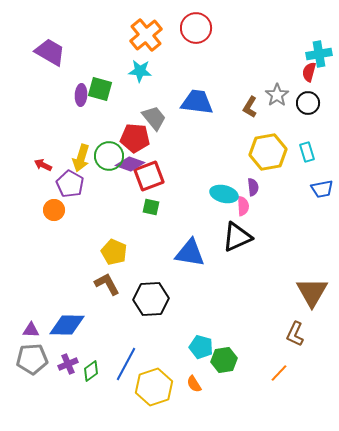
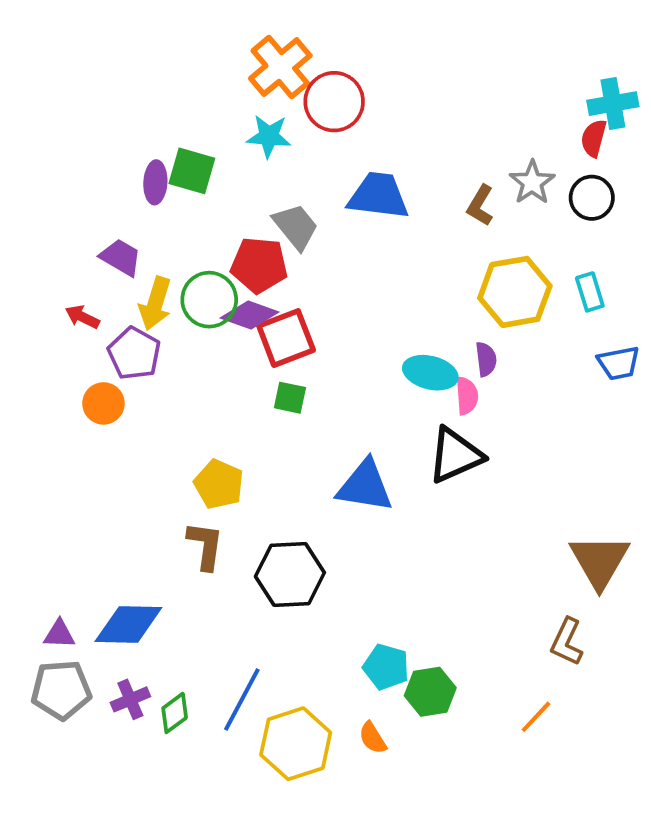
red circle: (196, 28) -> (334, 102), moved
purple trapezoid: (50, 52) -> (121, 257), moved, size x0.7
brown L-shape: (107, 284) -> (205, 546), turned 36

